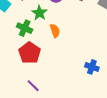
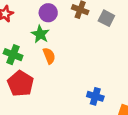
green star: (39, 13) -> (40, 34), moved

